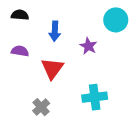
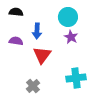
cyan circle: (116, 20) -> (68, 17), moved
blue arrow: (55, 31) -> (37, 31), moved

